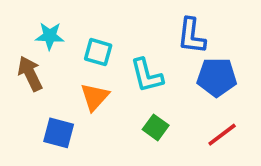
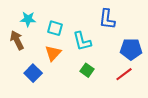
blue pentagon: (217, 77) -> (131, 49), moved
blue square: (59, 133) -> (33, 73), turned 30

